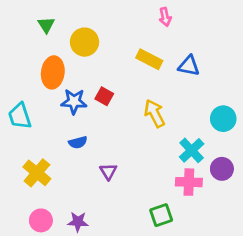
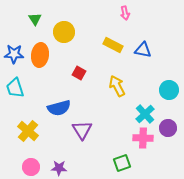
blue star: (74, 101) -> (14, 54), moved
blue semicircle: (78, 142) -> (59, 108), size x1.6
purple triangle: (108, 172) -> (82, 130), size x1.5

